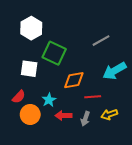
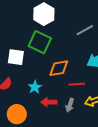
white hexagon: (31, 28) -> (44, 14), moved
orange circle: (30, 114) -> (17, 114), moved

